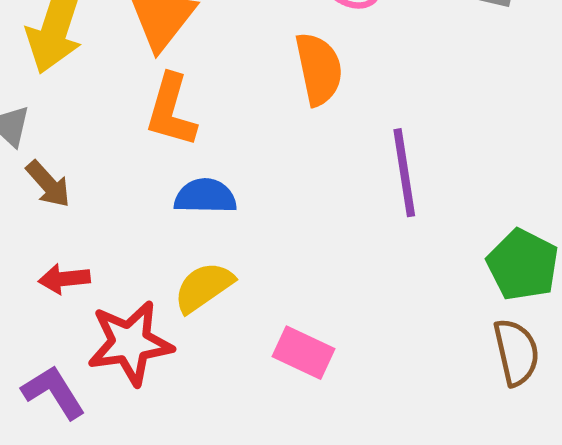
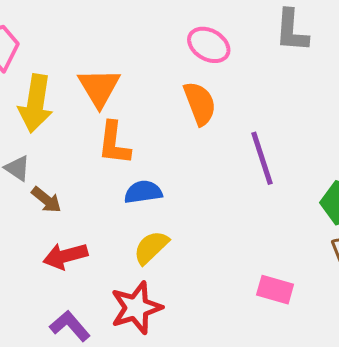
red arrow: (64, 279) -> (65, 256), size x1.4
red star: (130, 343) -> (136, 308), moved
pink rectangle: (304, 353) -> (275, 290), moved

